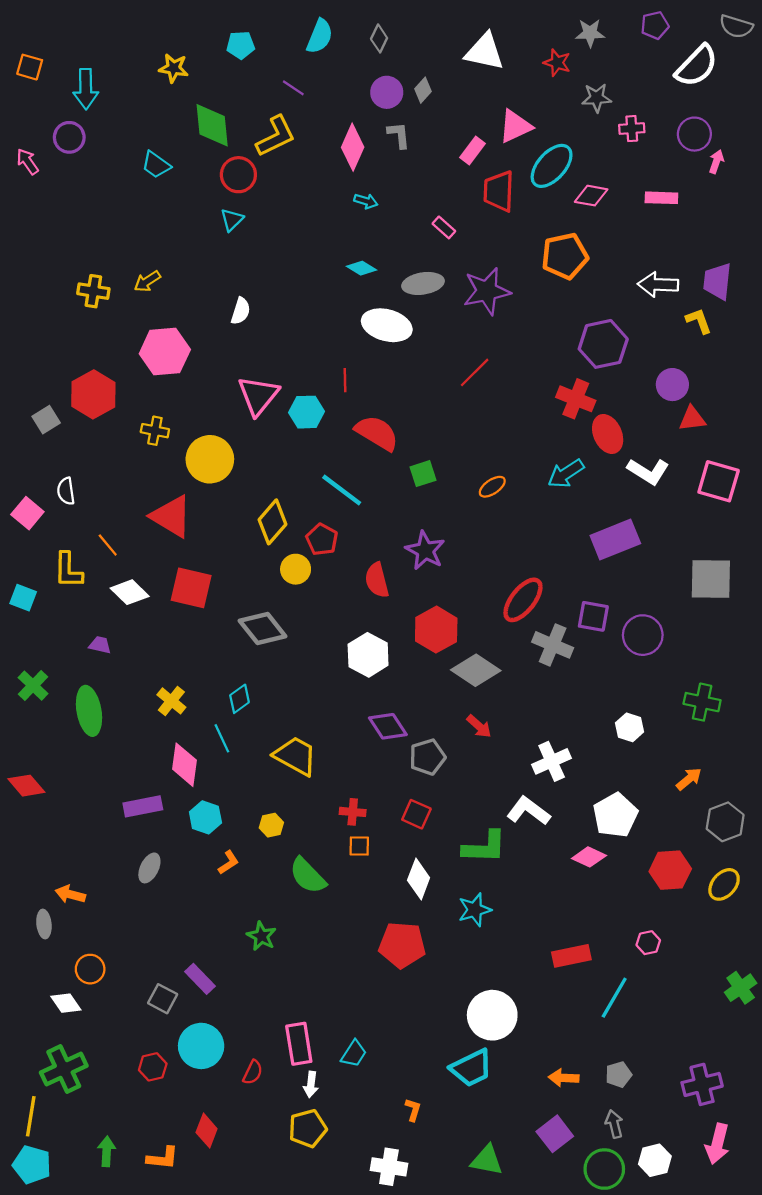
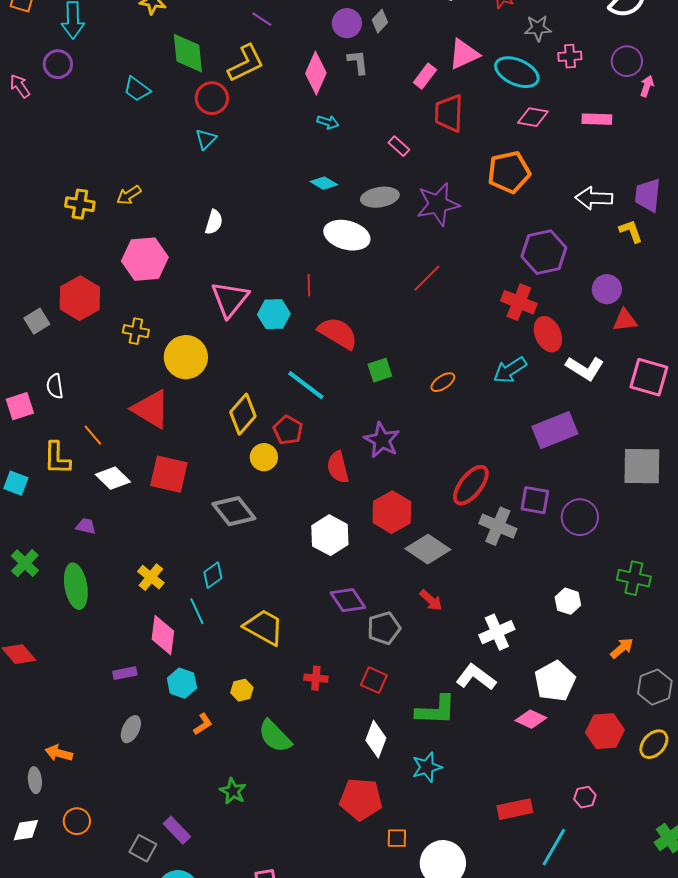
cyan ellipse: (552, 166) -> (517, 72), moved, turned 72
pink square: (27, 513) -> (20, 406), turned 32
purple rectangle: (143, 806) -> (125, 673), size x0.7
orange square: (359, 846) -> (397, 838), moved
white diamond: (66, 1003) -> (26, 830), moved, turned -64

